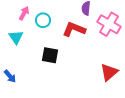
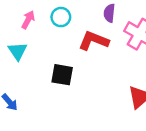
cyan circle: (43, 20) -> (61, 17), moved

